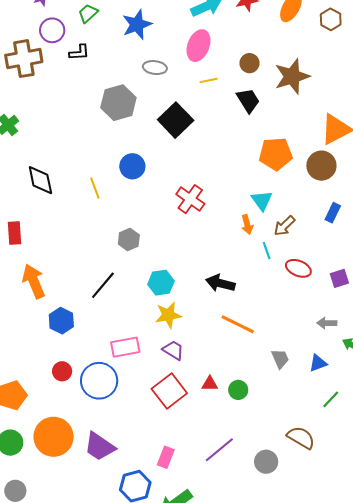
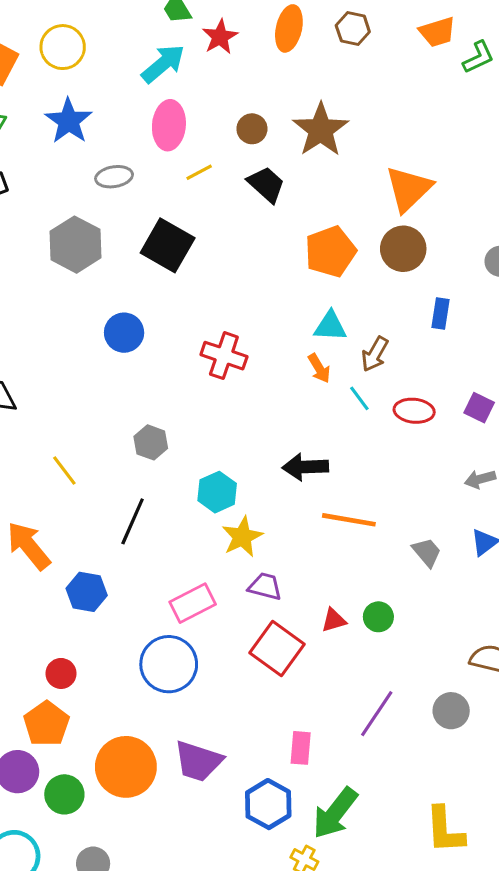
yellow line: (95, 188) -> (64, 470), moved
cyan triangle: (262, 200) -> (330, 326), turned -35
purple square: (339, 278) -> (479, 408), turned -30
red circle: (62, 371) -> (61, 673), moved

